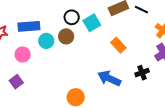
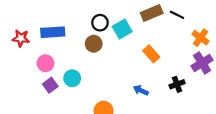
cyan circle: (46, 41) -> (72, 78), moved
blue arrow: (109, 78) -> (141, 90), size x0.6
purple square: (16, 82) -> (50, 85), moved

